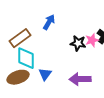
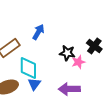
pink star: (92, 40) -> (78, 62), moved
cyan diamond: (26, 58) -> (28, 68), moved

